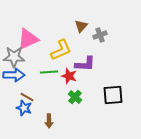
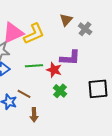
gray cross: (100, 35) -> (85, 29), turned -32
yellow L-shape: (61, 50) -> (34, 34), moved
brown line: (27, 97) -> (24, 94), moved

